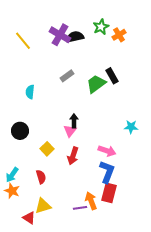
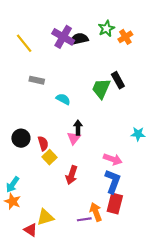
gray rectangle: (67, 76) -> (37, 80), moved, turned 48
green trapezoid: (96, 84) -> (101, 89), turned -30
cyan semicircle: (30, 92) -> (63, 99), moved, turned 112
red arrow: (73, 156) -> (72, 175), moved
red semicircle: (41, 177) -> (43, 143), moved

